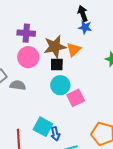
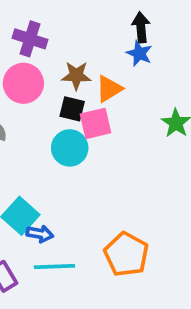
brown star: (55, 47) -> (76, 75), size x0.7
pink square: (76, 98) -> (96, 123), moved
blue arrow: (55, 134) -> (40, 234), turned -80

